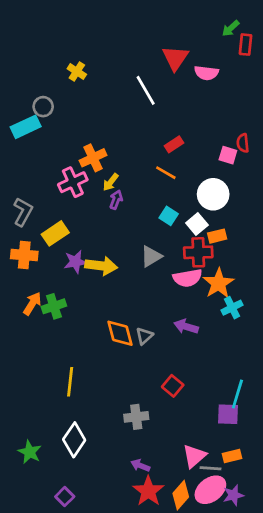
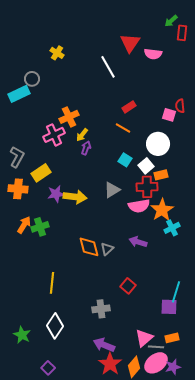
purple arrow: (140, 465) -> (104, 345), size x1.5

